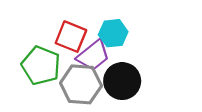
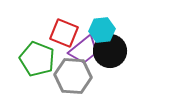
black circle: (122, 81) -> (110, 51), moved

